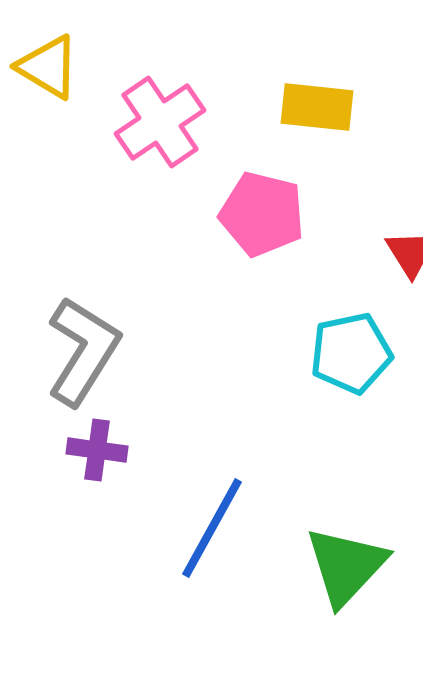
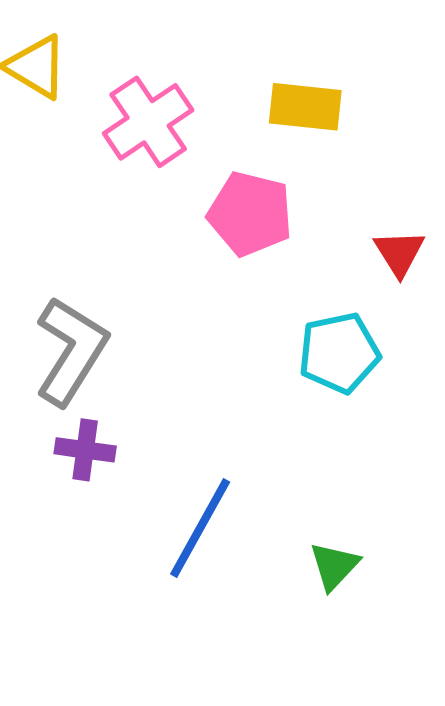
green triangle: (346, 566) -> (334, 566), size x0.6

